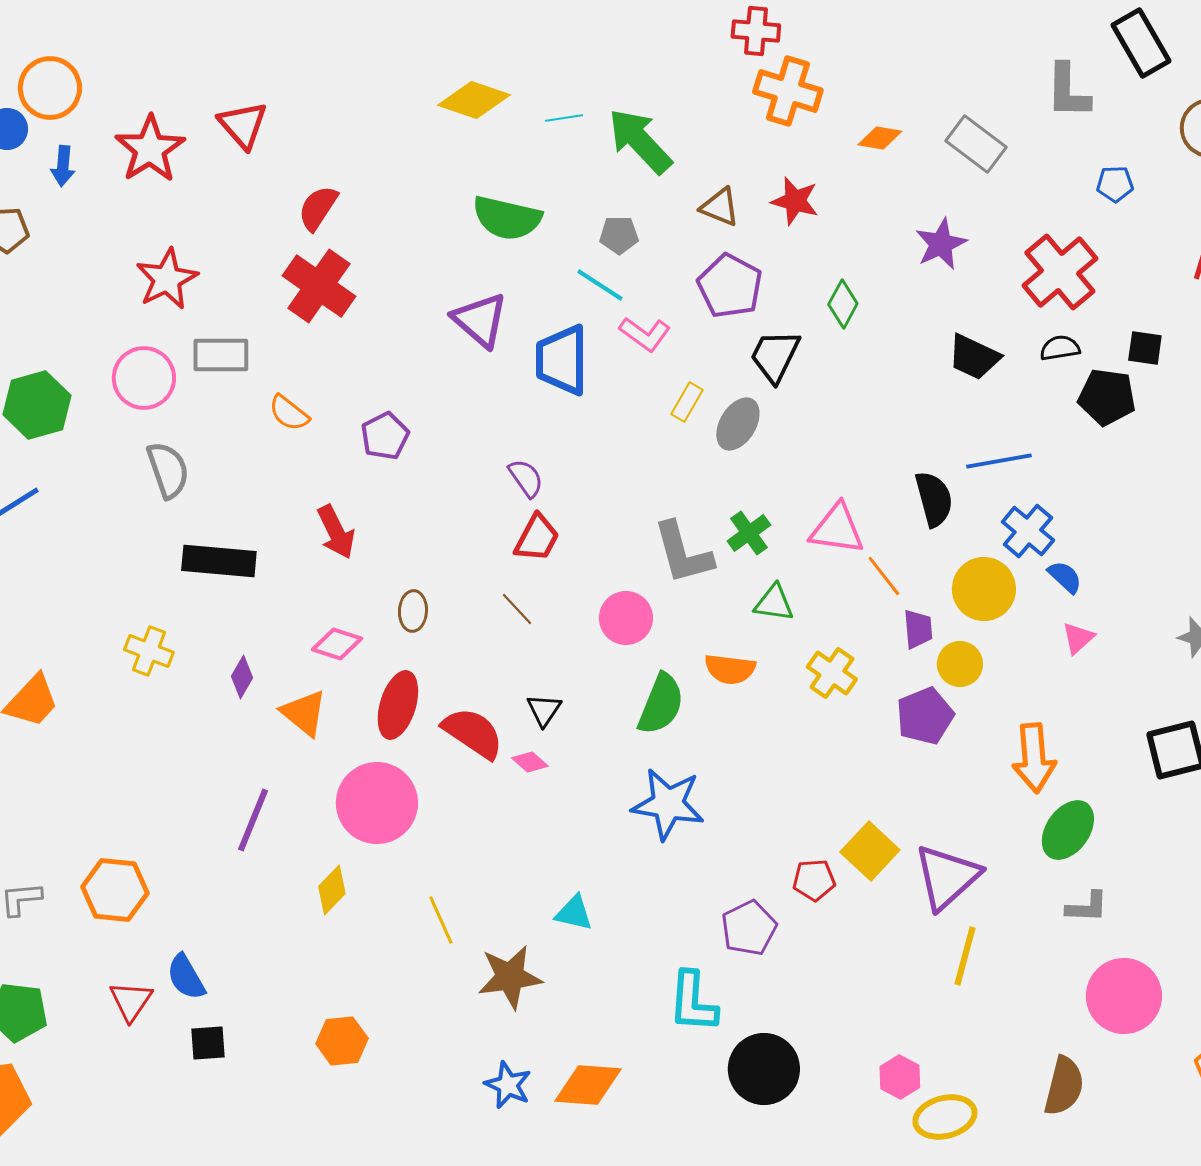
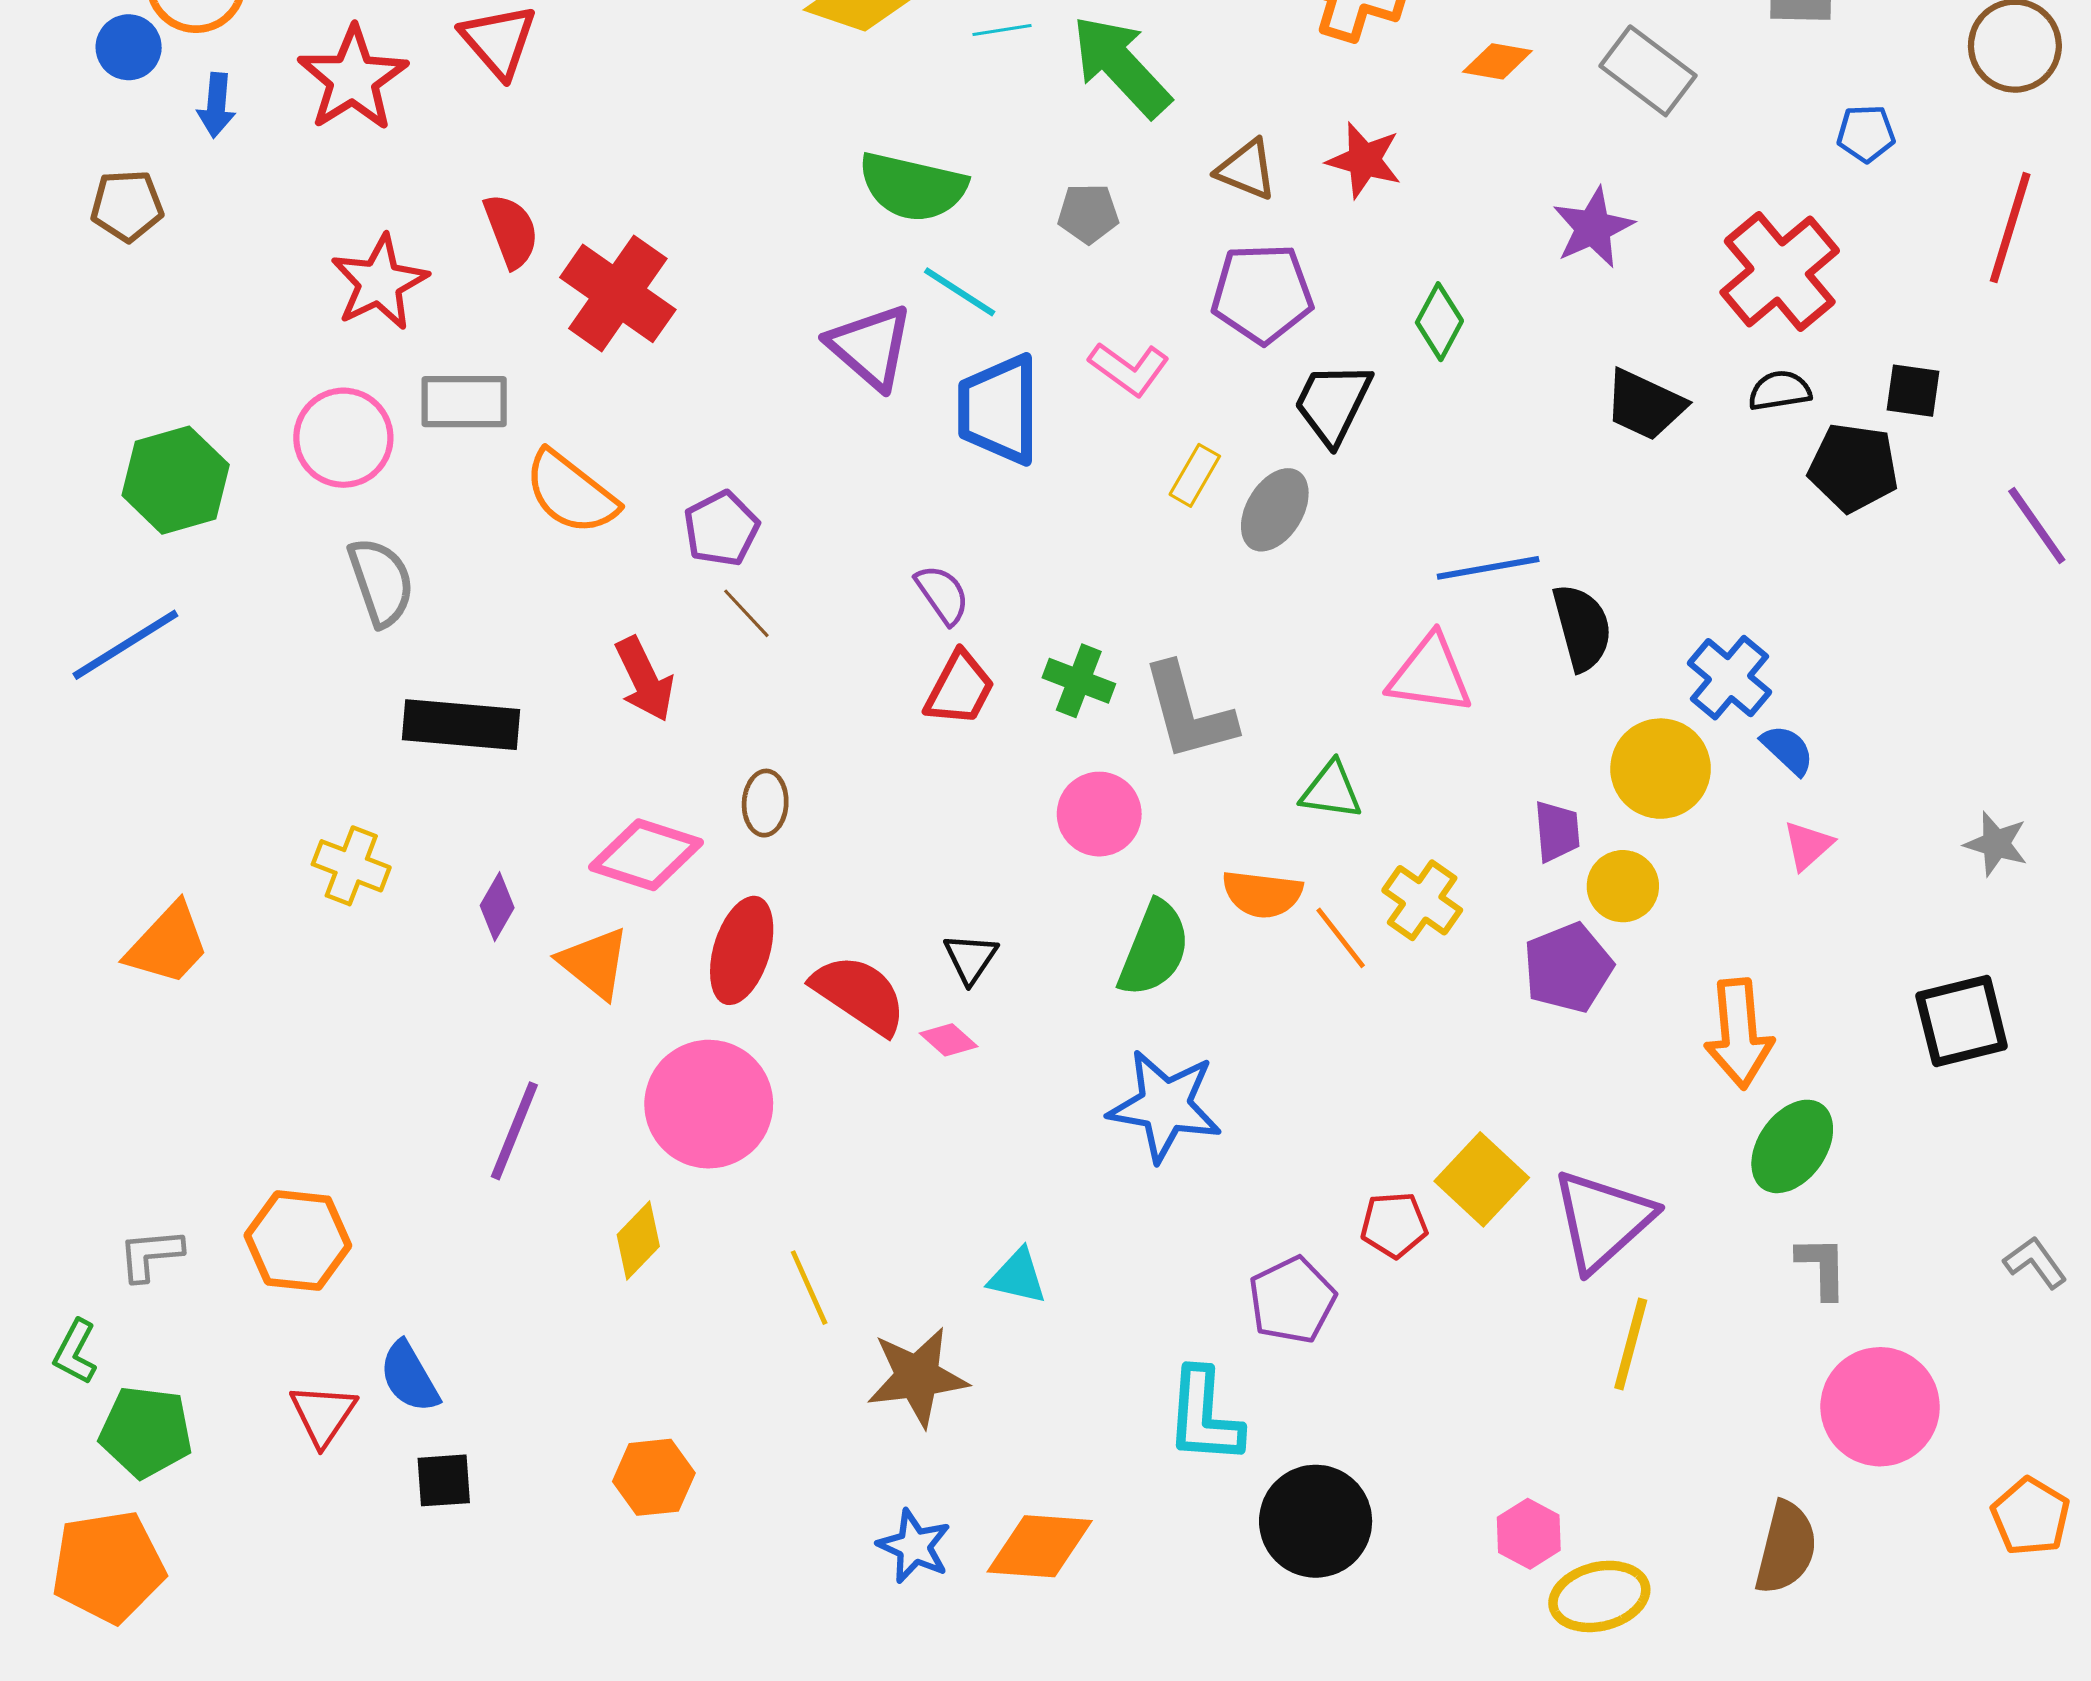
red semicircle: (318, 208) -> (511, 231), moved, turned 126
cyan line: (600, 285) -> (960, 292), moved
purple pentagon: (730, 286) -> (1262, 293), turned -30
orange semicircle: (289, 413) -> (571, 493), size x1.5
blue line: (999, 461) -> (1488, 568), moved
green cross: (749, 533) -> (1079, 681), moved, turned -33
orange line: (884, 576) -> (1341, 938), moved
brown line: (517, 609) -> (746, 613), moved
pink diamond: (337, 644) -> (646, 855), size x1.4
gray L-shape: (1087, 907) -> (1822, 1267), turned -93

